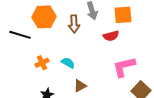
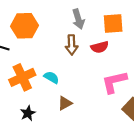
brown arrow: (74, 24) -> (72, 45), moved
orange cross: (42, 63) -> (22, 77), size x1.6

